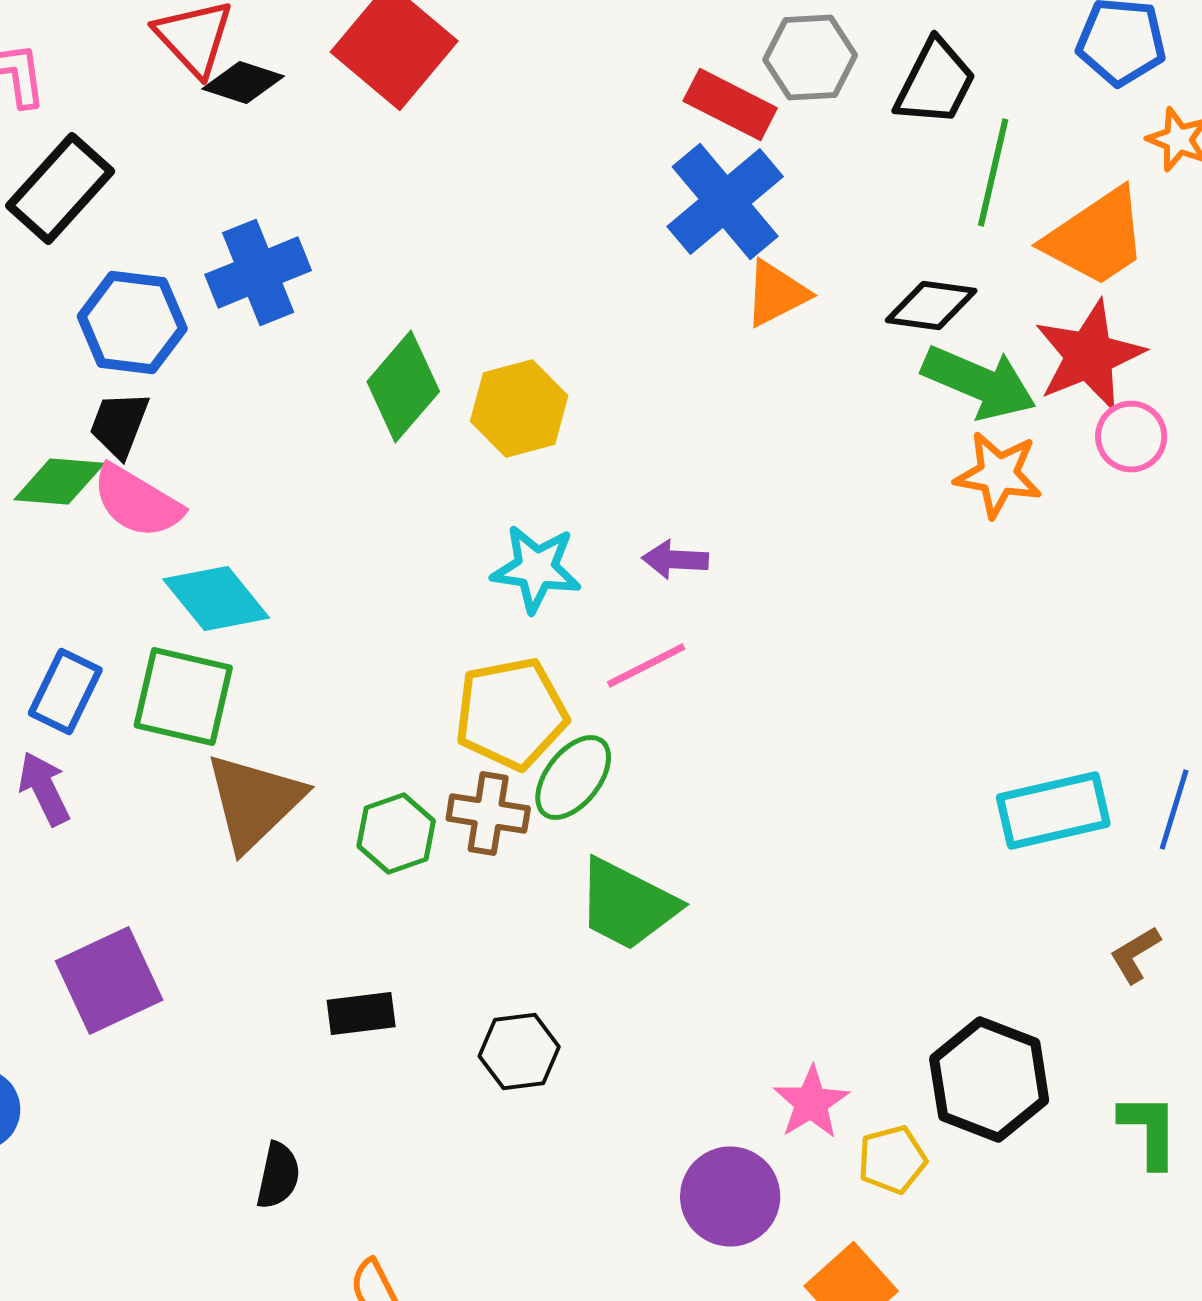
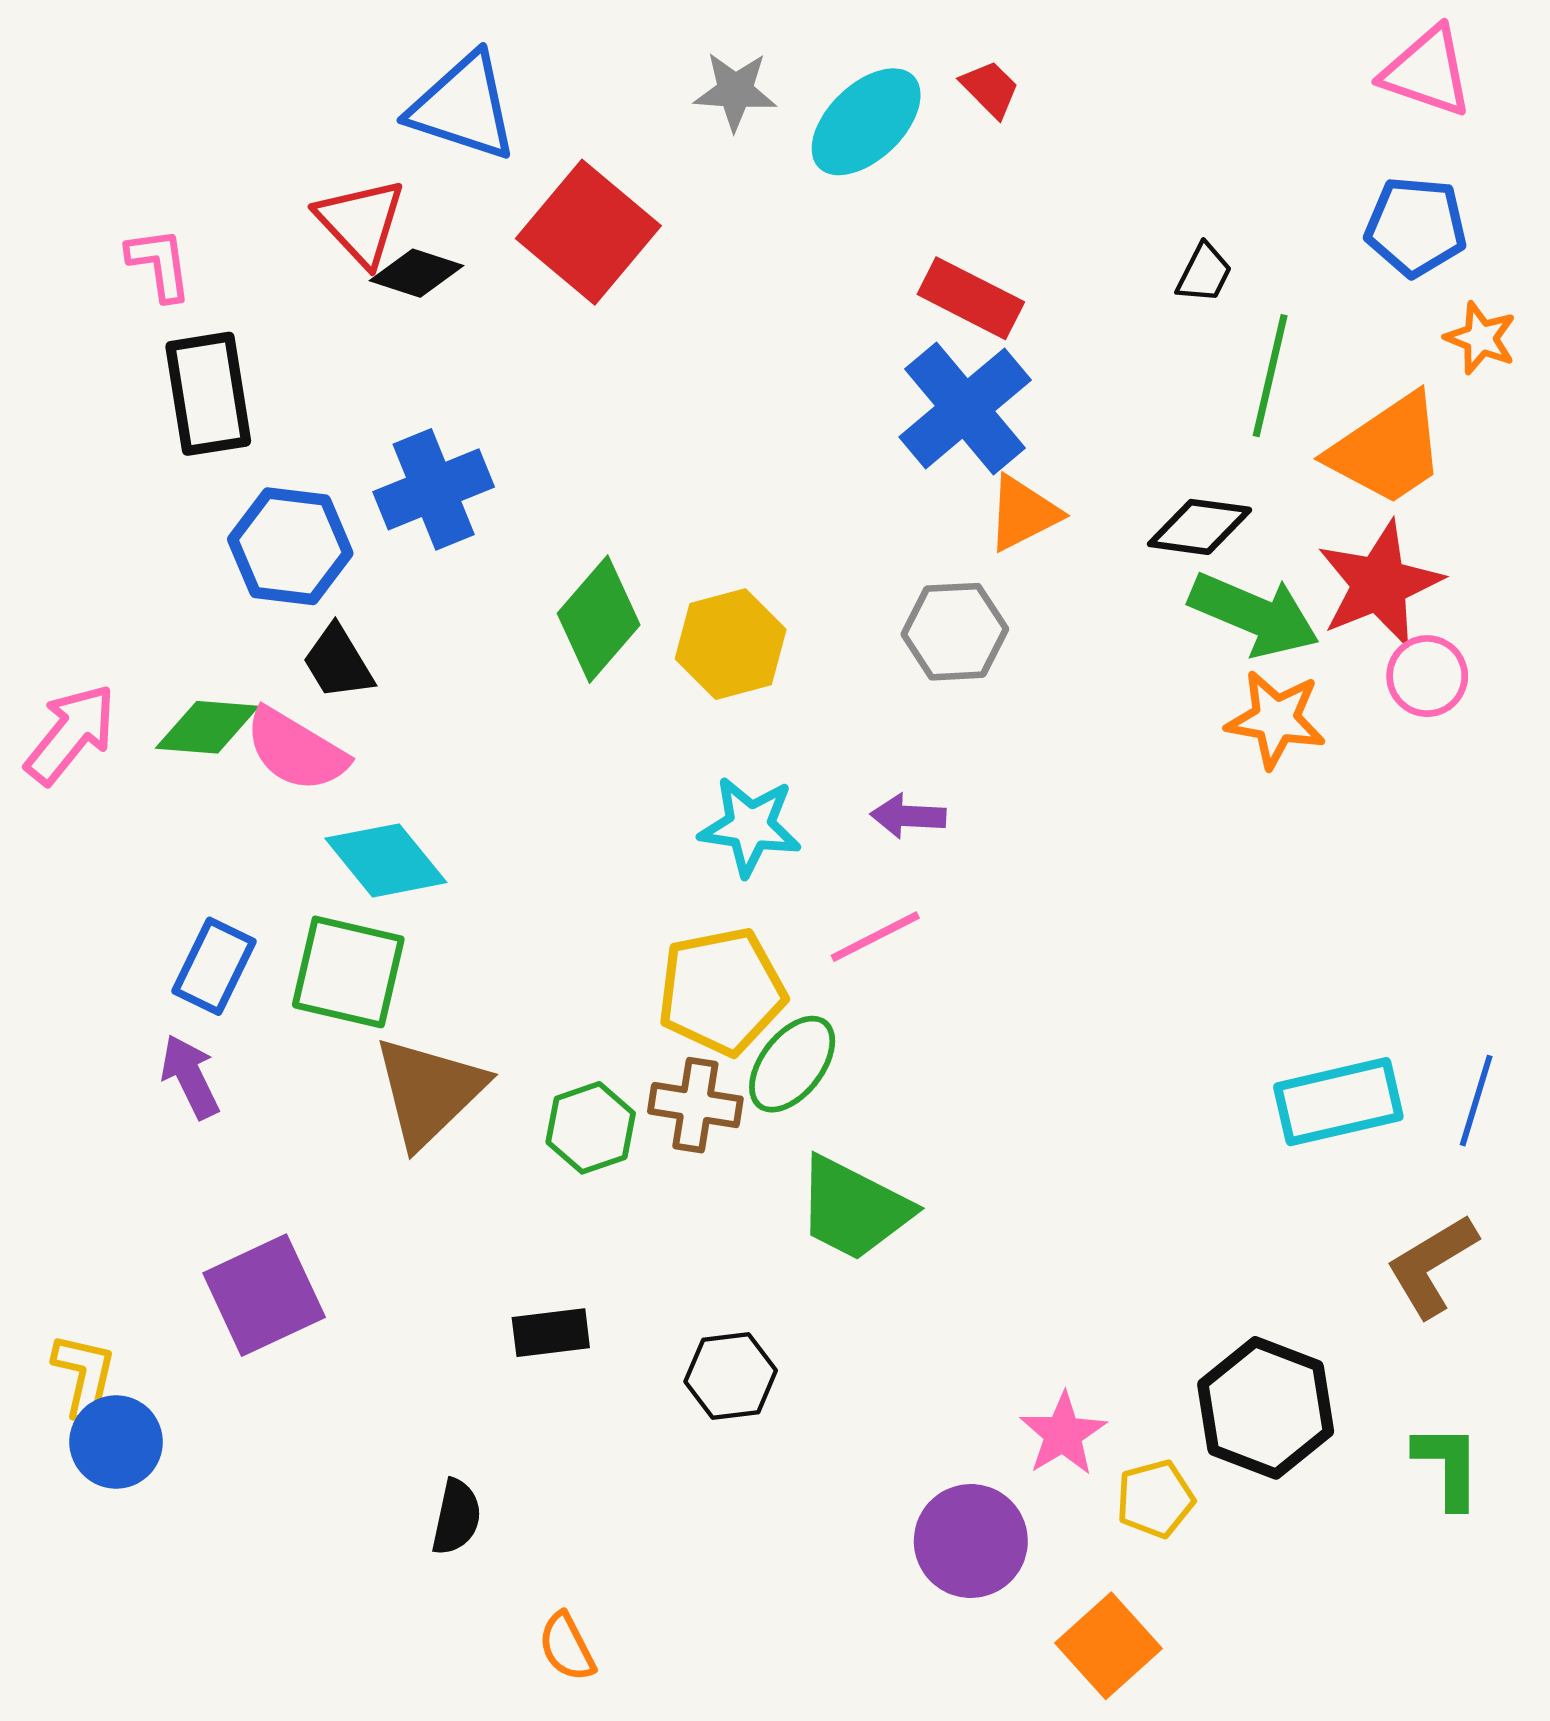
gray hexagon: (810, 58) -> (955, 632), moved
black trapezoid: (935, 82) -> (1204, 273), size x0.6
black rectangle: (60, 188) -> (208, 394), turned -51
black trapezoid: (119, 424) -> (338, 662), moved, turned -52
brown L-shape: (1135, 954) -> (1432, 1266), size x1.6

